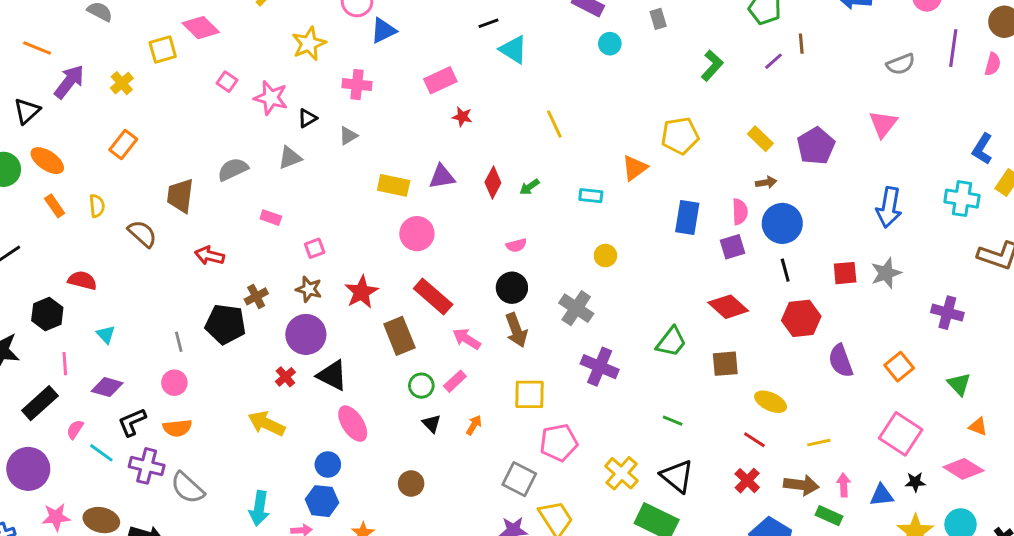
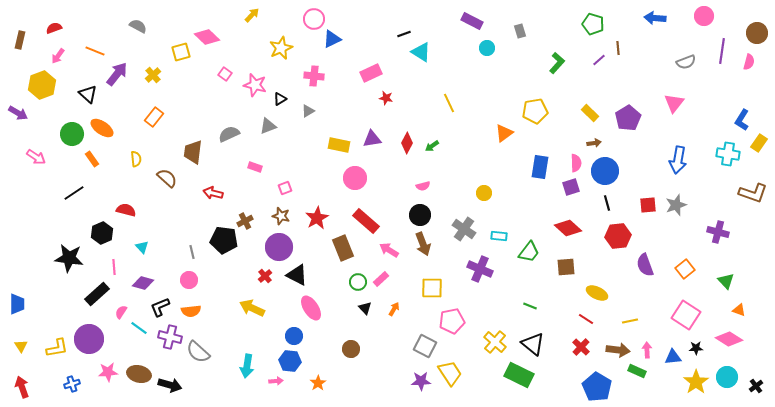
black triangle: (27, 111) -> (88, 94), turned -36
cyan rectangle: (591, 196) -> (499, 236), moved
orange rectangle: (55, 206) -> (92, 159), moved

